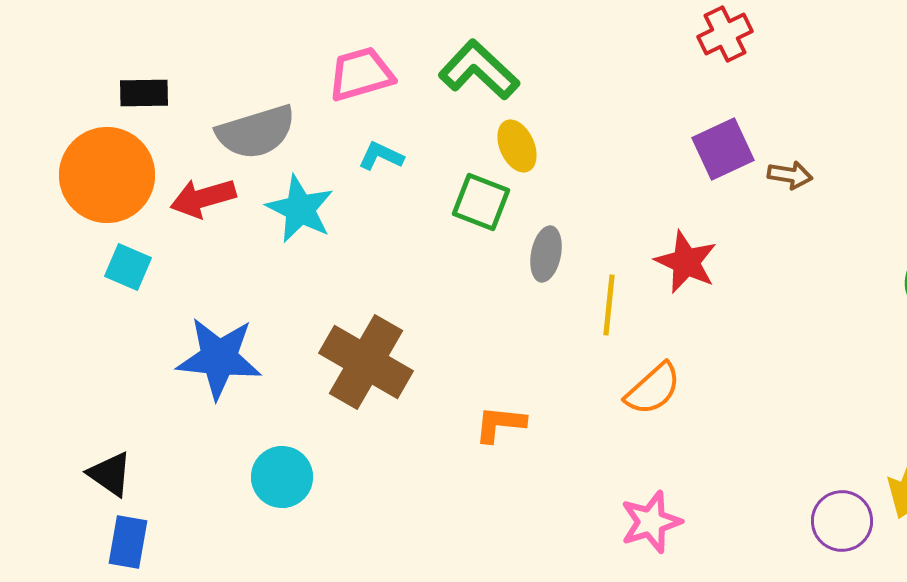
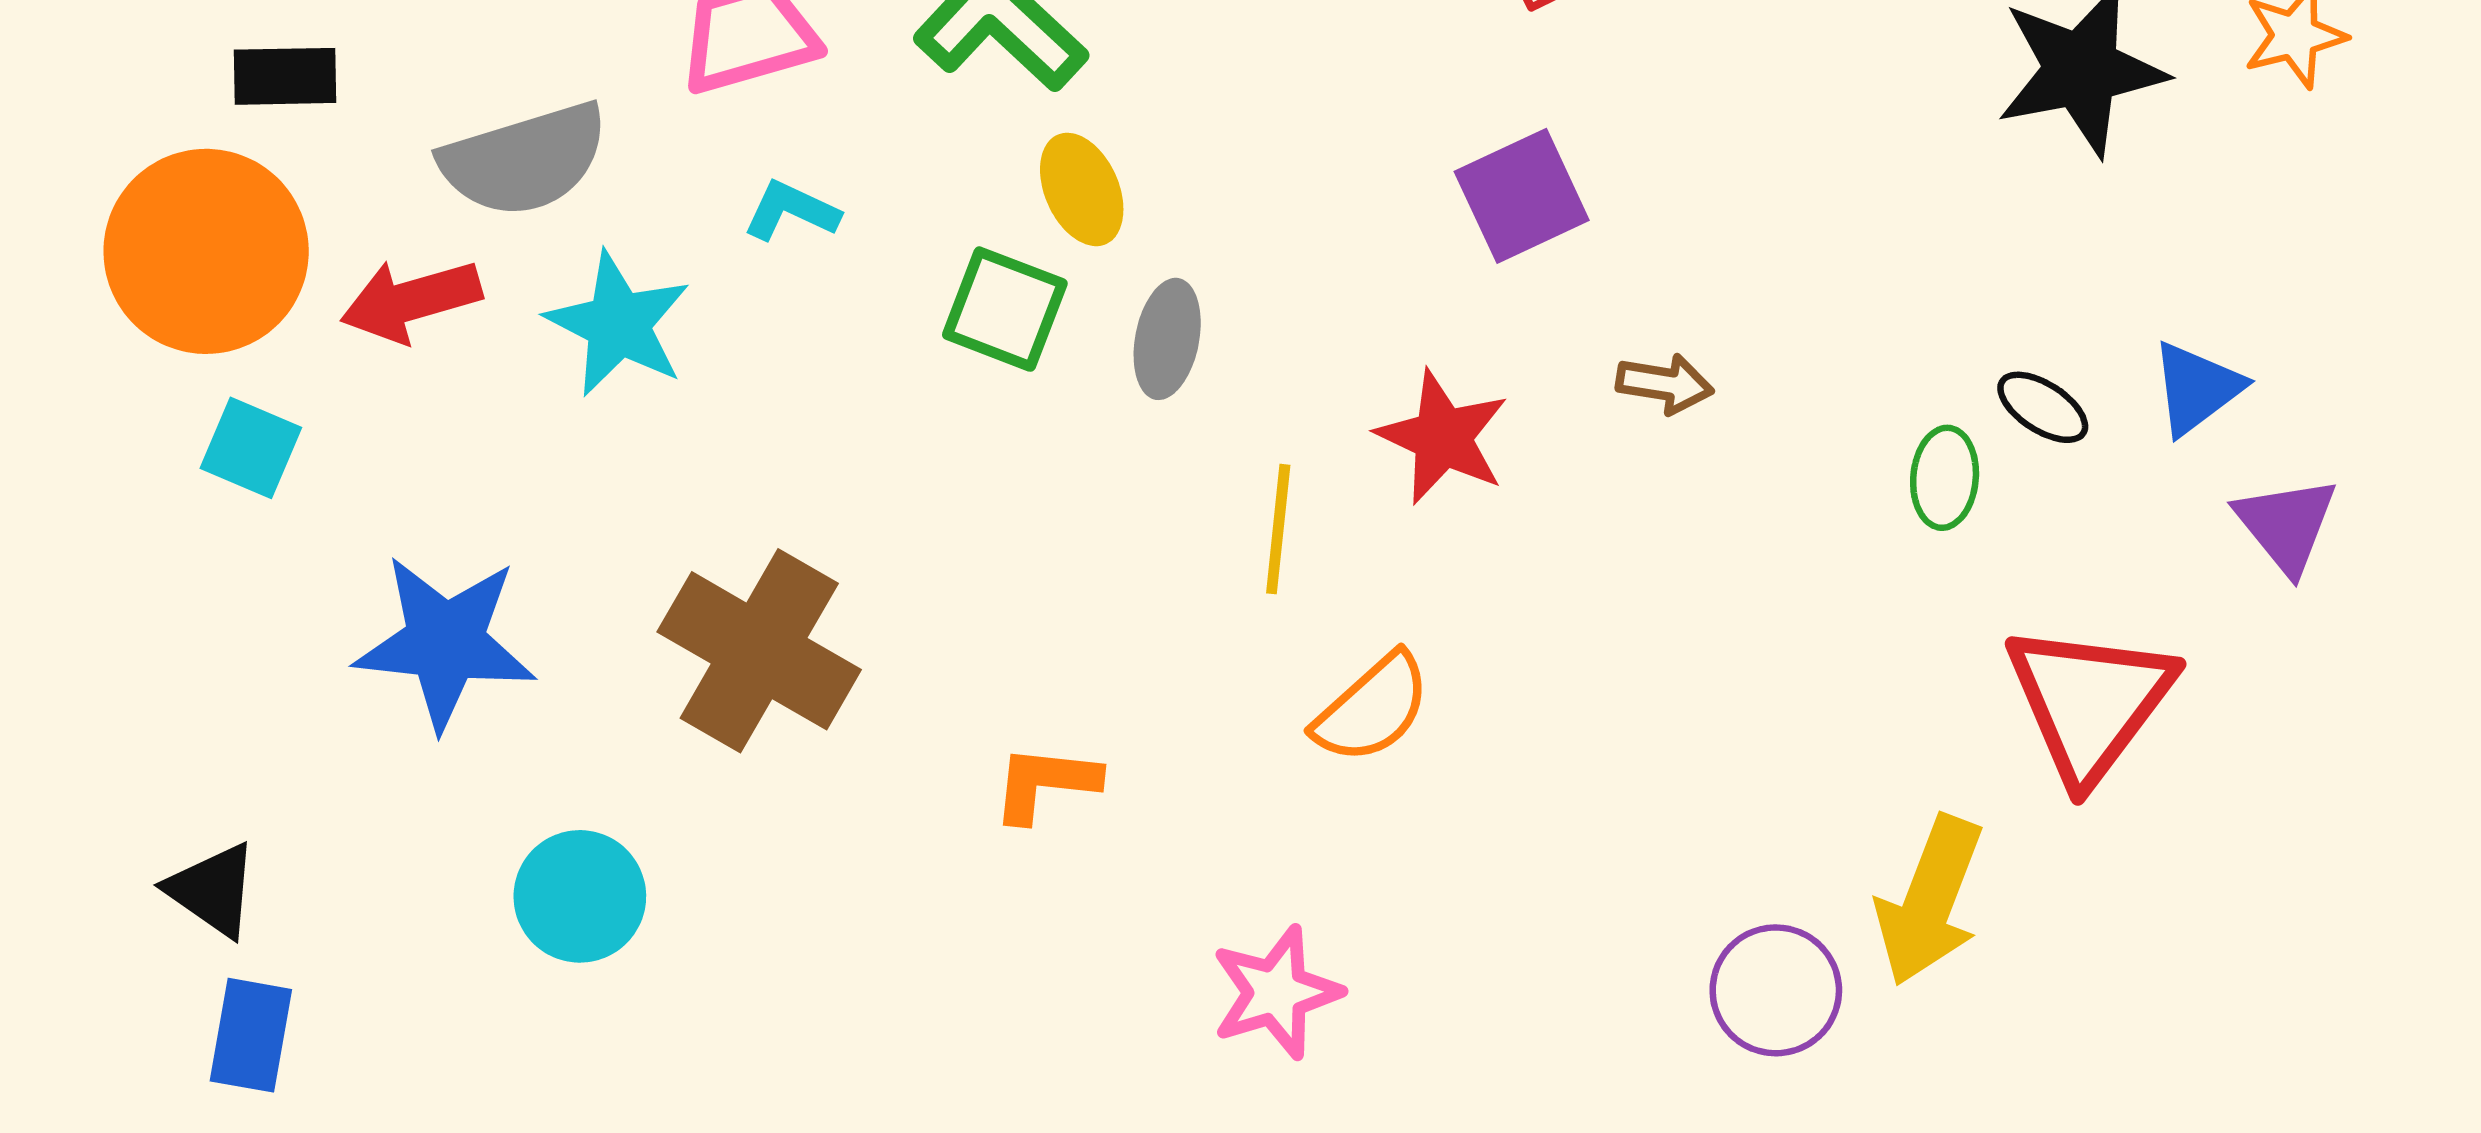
brown arrow: (790, 175) -> (1665, 384), moved
gray ellipse: (546, 254) -> (1167, 339), moved
pink star: (651, 522) -> (1276, 992), moved

